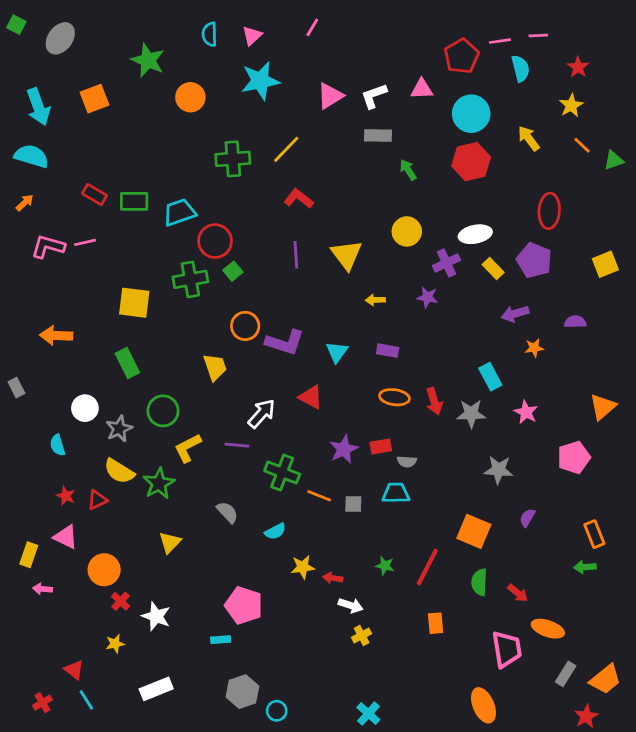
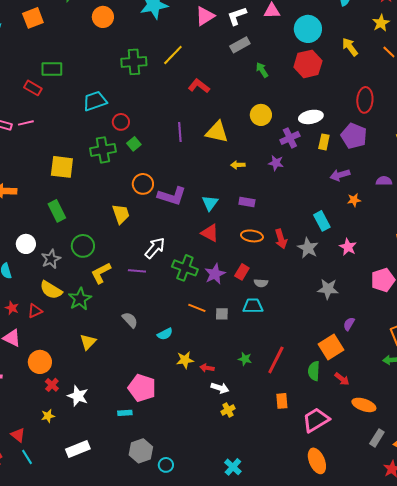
gray rectangle: (378, 136) -> (240, 45), turned -30
red L-shape: (299, 199) -> (199, 86), moved
green rectangle: (134, 201) -> (52, 69), moved
red circle: (215, 241) -> (121, 122), size x0.7
yellow triangle: (347, 255) -> (217, 132), turned -40
yellow rectangle: (493, 268) -> (324, 142), turned 56
red triangle: (311, 397) -> (210, 233), moved
gray star: (471, 414) -> (308, 248), turned 30
red rectangle: (381, 446) -> (242, 272), turned -49
green cross: (282, 473) -> (185, 268), moved
orange square: (474, 531) -> (331, 347), moved, turned 35
pink trapezoid: (507, 649) -> (316, 420), moved, turned -112

